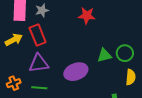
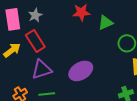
green triangle: (104, 55) -> (105, 23), moved

